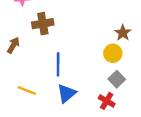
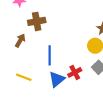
brown arrow: (13, 45) -> (20, 41), moved
red cross: (107, 101) -> (75, 72), moved, turned 32

